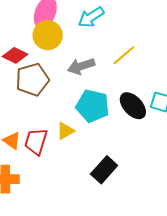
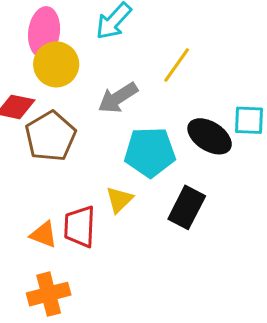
black rectangle: (104, 170) -> (187, 207), moved

